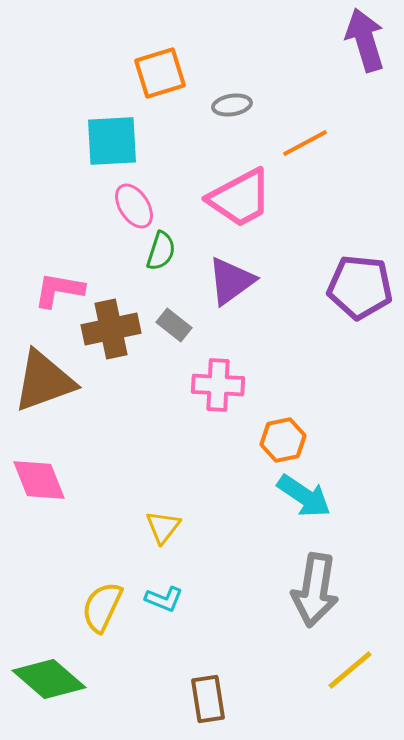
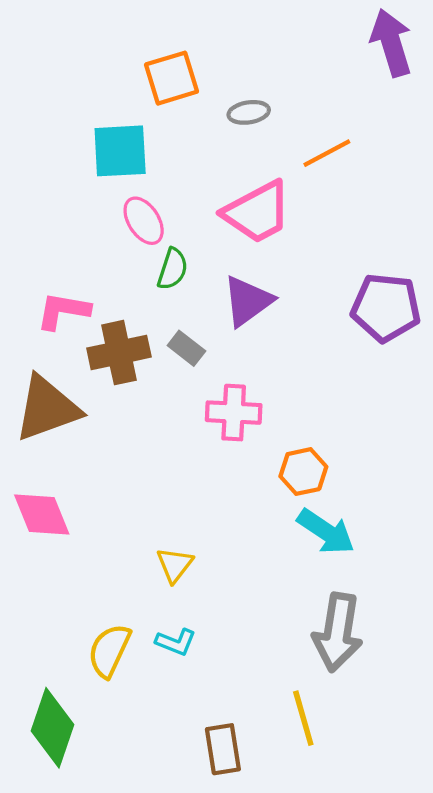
yellow line: (350, 670) -> (303, 718), moved, turned -66
green diamond: (49, 679) -> (52, 728), turned 68

